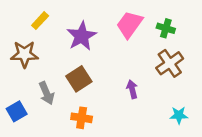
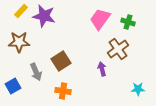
yellow rectangle: (40, 21) -> (21, 11), moved
purple star: (82, 36) -> (44, 16), moved, turned -30
brown cross: (170, 63) -> (118, 49), moved

